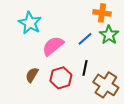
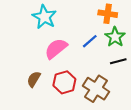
cyan star: (30, 23) -> (44, 17), moved
black line: (85, 68) -> (118, 61), moved, turned 63
brown cross: (106, 85) -> (96, 89), moved

